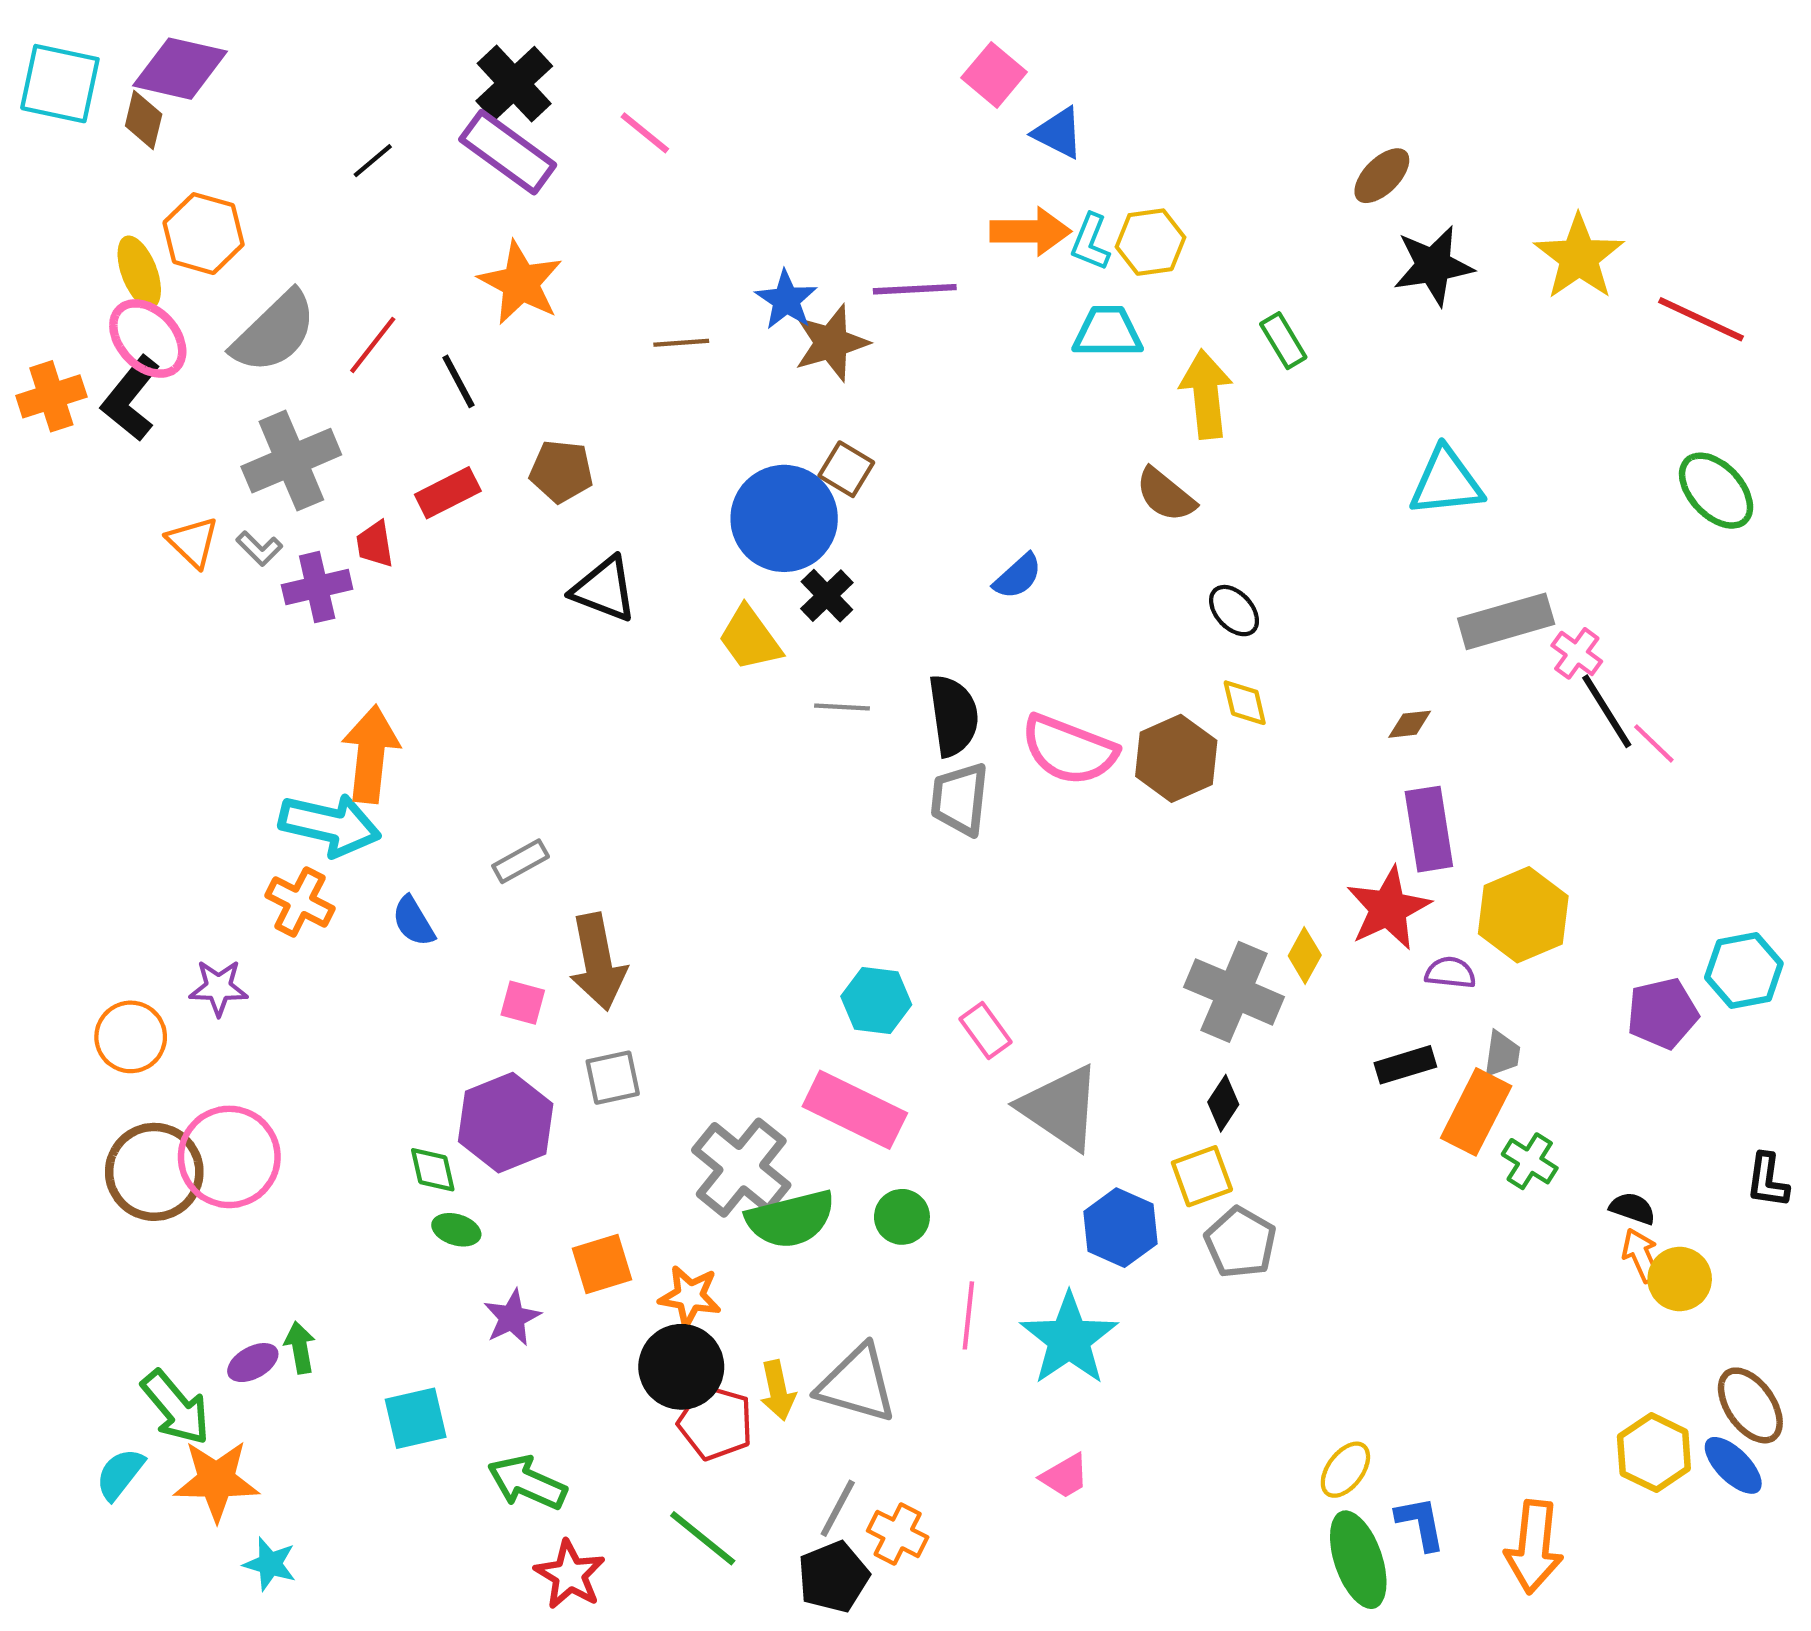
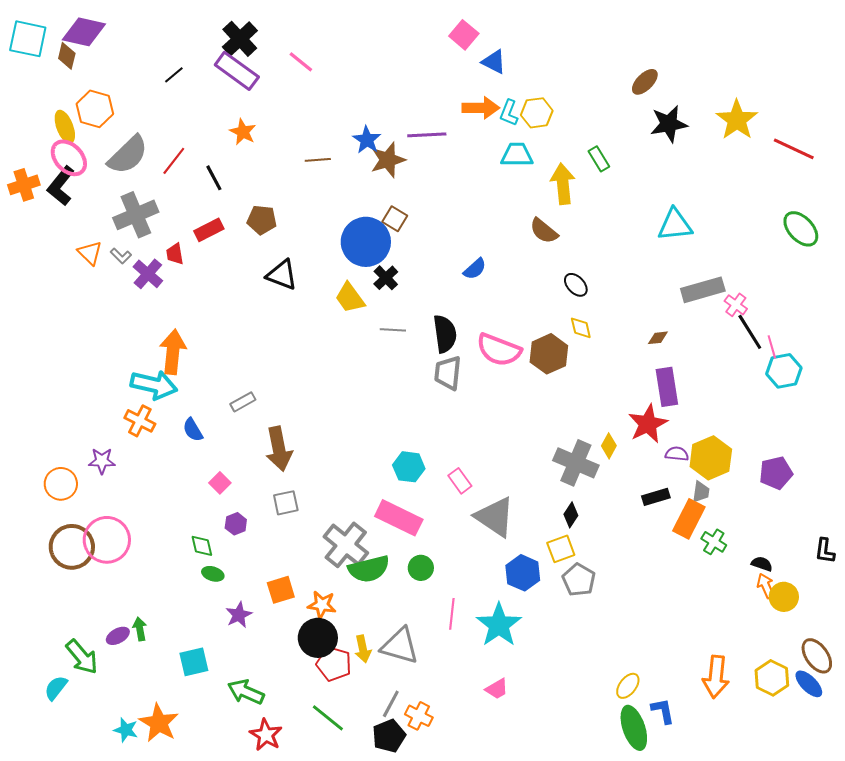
orange star: (521, 283) -> (243, 132), size x0.7
purple cross: (317, 587) -> (148, 274), turned -36
pink line: (1654, 743) -> (772, 347), turned 30
yellow hexagon: (1523, 915) -> (711, 458), moved
cyan hexagon: (1744, 971) -> (784, 371), moved
pink square: (523, 1003) -> (220, 483), moved, turned 30
purple hexagon: (506, 1123) -> (236, 524), size x0.5
orange star: (216, 1480) -> (159, 723), moved, turned 30
orange arrow: (1534, 1547) -> (716, 677), moved

